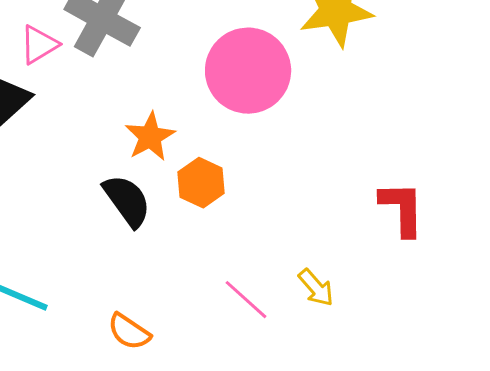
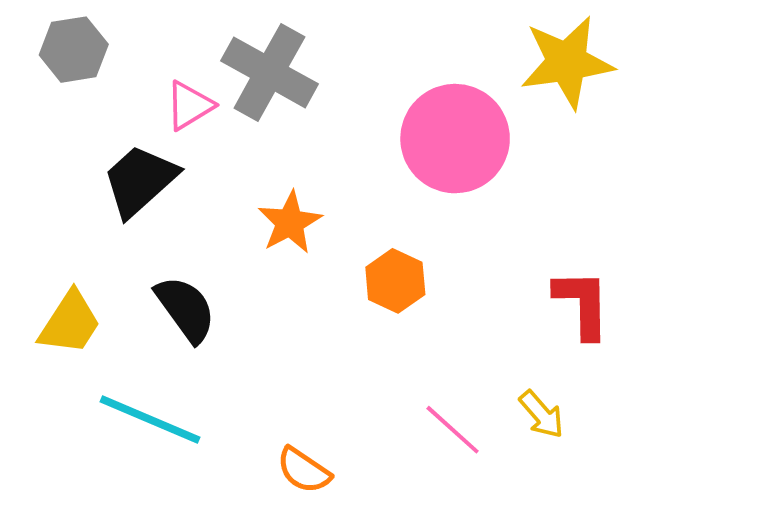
orange star: (150, 137) -> (290, 222), moved
black semicircle: (127, 201) -> (186, 309), moved
red L-shape: (402, 209) -> (582, 304), moved

